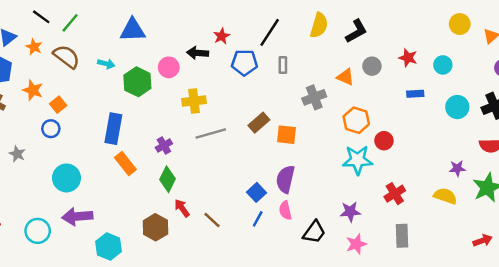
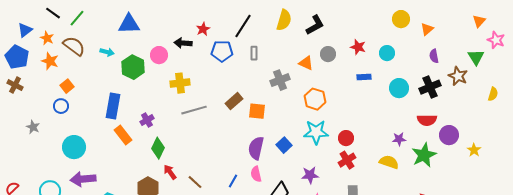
orange star: (33, 90) -> (50, 61), moved
red circle: (384, 141) -> (346, 138), moved
purple cross: (164, 146) -> (147, 120), moved
blue square: (256, 192) -> (284, 145), moved

